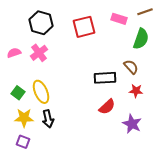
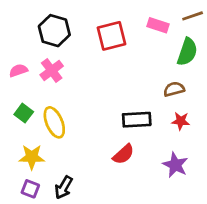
brown semicircle: (131, 67) -> (174, 89), turned -63
black rectangle: (105, 78) -> (137, 120), moved
green square: (18, 93) -> (24, 113), moved
red semicircle: (107, 107) -> (123, 154), moved
black arrow: (48, 119) -> (64, 187), moved, turned 42

